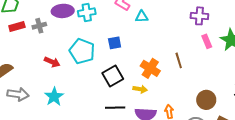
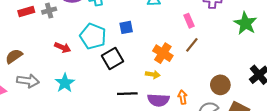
pink rectangle: (207, 41) -> (189, 21), moved
brown line: (179, 60) -> (192, 45), turned 56
black square: (113, 76) -> (113, 59), moved

